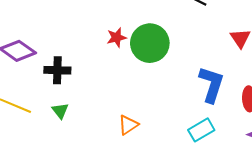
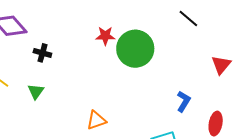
black cross: (57, 70) -> (42, 53), size x0.7
blue L-shape: (211, 84) -> (184, 101), size x0.6

